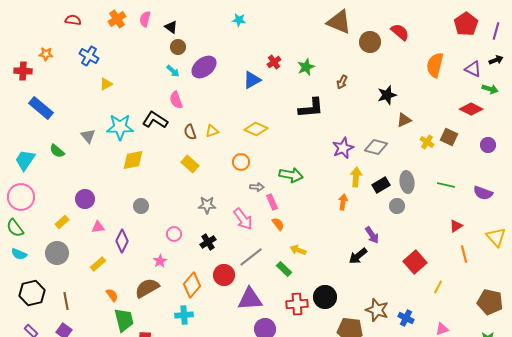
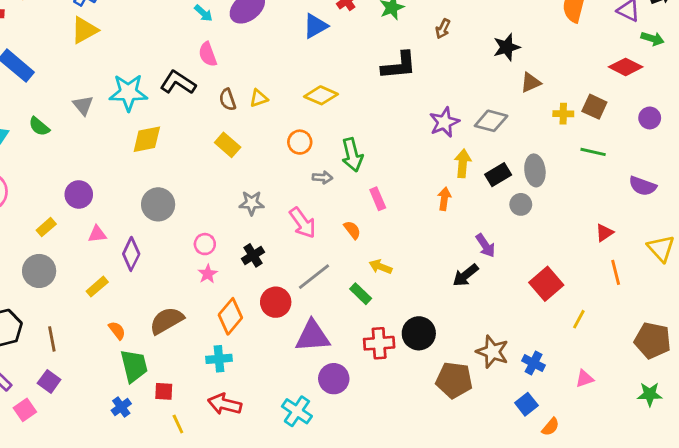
yellow triangle: (106, 84) -> (84, 30), moved, size x1.5
yellow cross: (427, 142) -> (563, 114), turned -32
green arrow: (291, 175) -> (352, 155), moved, turned 65
green line: (446, 185) -> (593, 152), moved
pink rectangle: (272, 202) -> (378, 199), moved
gray circle: (141, 206) -> (158, 204), size x1.5
pink star: (160, 261) -> (208, 274), moved

